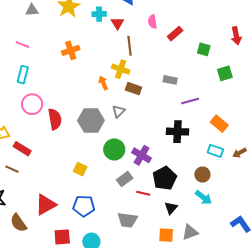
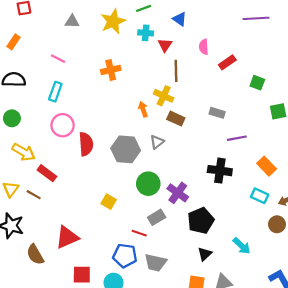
brown circle: (202, 175) -> (277, 224), moved
red line: (143, 193) -> (139, 233), moved
blue pentagon: (84, 206) -> (125, 256), moved

